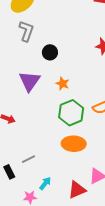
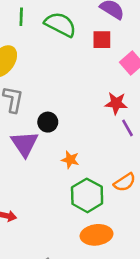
purple triangle: (30, 81) -> (25, 144), moved

